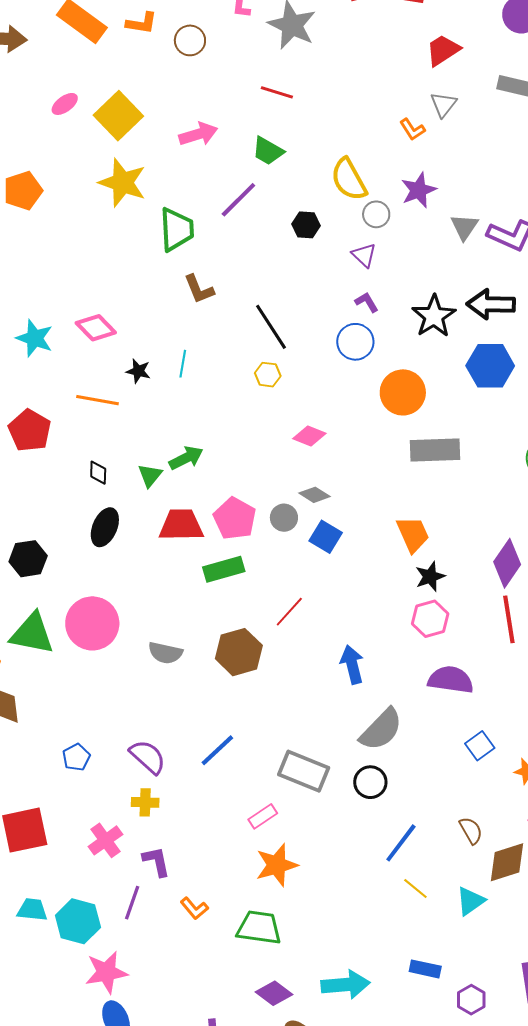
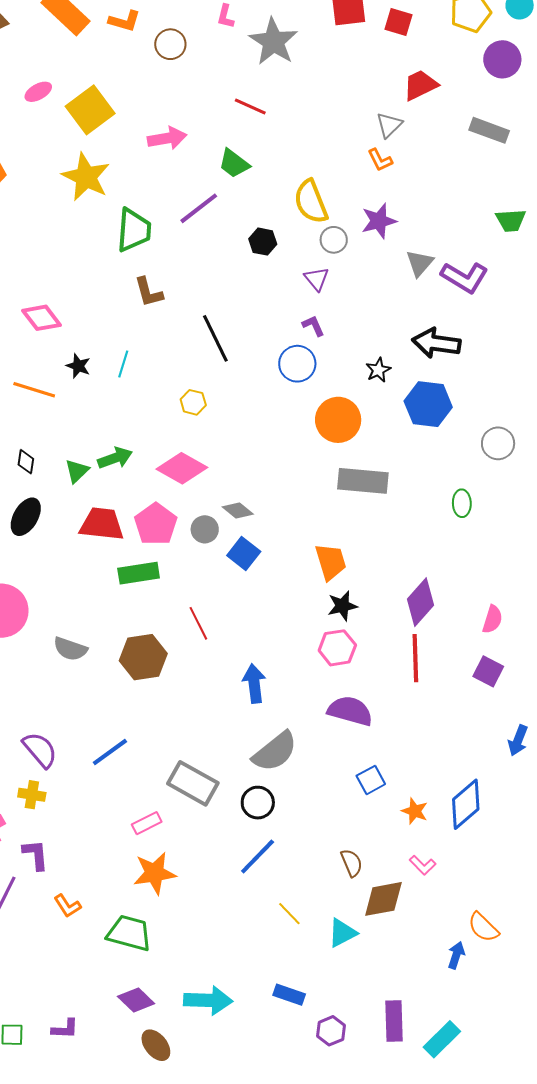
gray triangle: (444, 104) -> (389, 125), moved
black star: (434, 316) -> (378, 370), moved, size x0.6
yellow hexagon: (268, 375) -> (193, 402), moved
pink diamond: (309, 436) -> (182, 468), moved, size x1.5
red line: (289, 612) -> (198, 623), turned -76
blue line: (401, 843) -> (258, 857), moved

